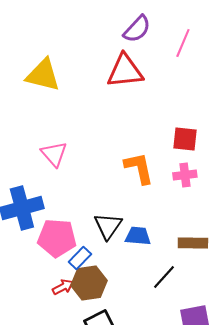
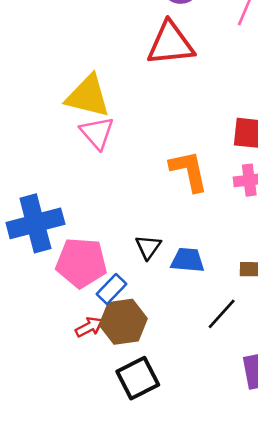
yellow triangle: (43, 75) -> (88, 96), moved
pink triangle: (54, 154) -> (97, 133), moved
black triangle: (108, 226) -> (148, 247), size x0.7

